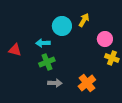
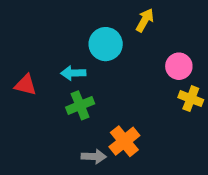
yellow arrow: (84, 20) -> (145, 20), moved
gray arrow: (55, 83) -> (94, 156), moved
orange cross: (87, 83) -> (124, 141), moved

